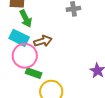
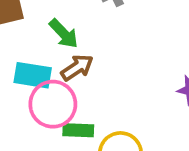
green arrow: (26, 19) -> (64, 34), moved

